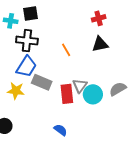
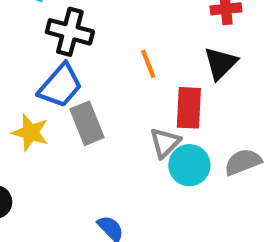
black triangle: (100, 44) -> (221, 63), turned -42
gray rectangle: (42, 82) -> (87, 123), turned 36
red rectangle: (67, 94) -> (189, 108), moved

